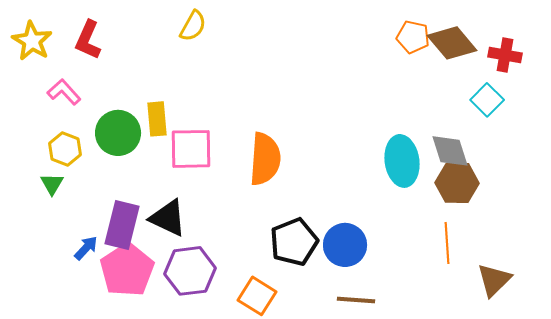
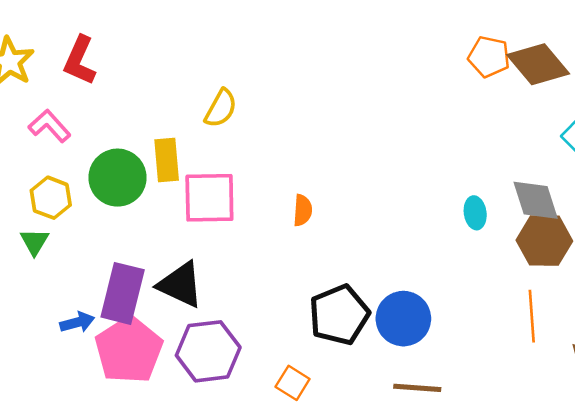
yellow semicircle: (193, 26) -> (221, 108), moved
orange semicircle: (265, 159) -> (303, 210), size x0.5
cyan ellipse: (402, 161) -> (475, 213), size x0.5
blue arrow: (86, 248) -> (77, 322), turned 32
orange square: (257, 296) -> (293, 383), size x0.7

